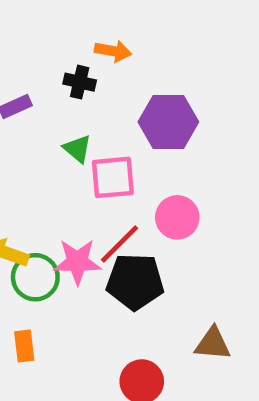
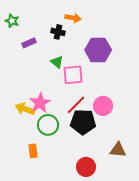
pink circle: (177, 217) -> (103, 106), moved
pink star: (77, 262) -> (40, 103), moved, turned -30
green circle: (35, 277) -> (48, 125), moved

